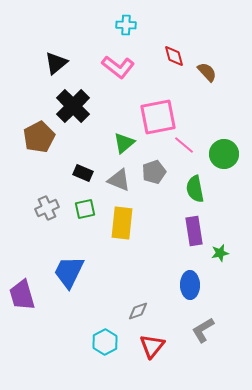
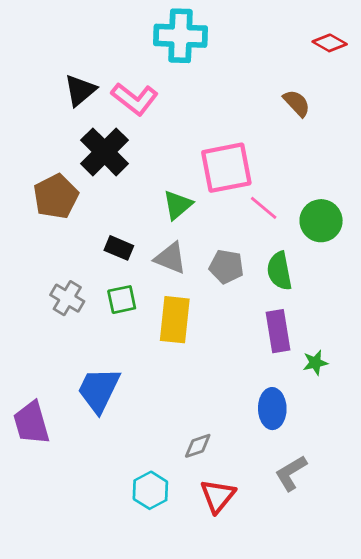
cyan cross: (126, 25) -> (180, 36), size x1.8
red diamond: (174, 56) -> (330, 43), moved, turned -45
pink L-shape: (118, 67) -> (135, 99), moved
gray pentagon: (154, 172) -> (226, 267), moved, turned 30
gray cross: (47, 208) -> (67, 298), turned -35

